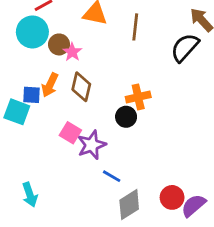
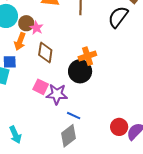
orange arrow: (50, 85) -> (20, 41), moved
black circle: (126, 117) -> (80, 71), size x1.5
purple star: (92, 145) -> (57, 94), turned 30
gray diamond: (129, 205) -> (68, 136), moved

